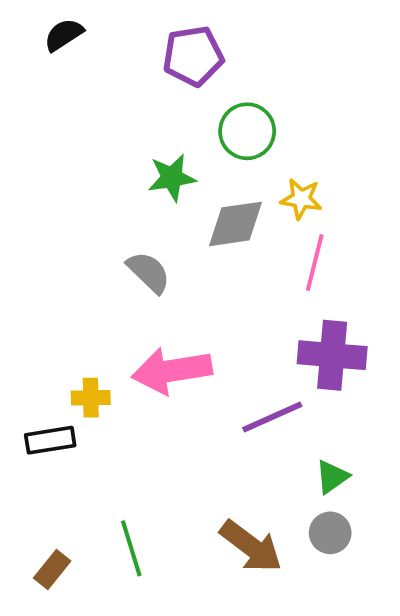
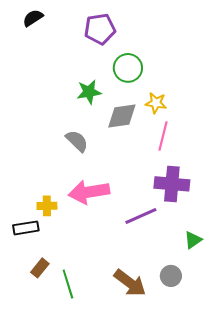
green triangle: (332, 477) -> (193, 240), moved
brown rectangle: (52, 570) -> (40, 268), moved

